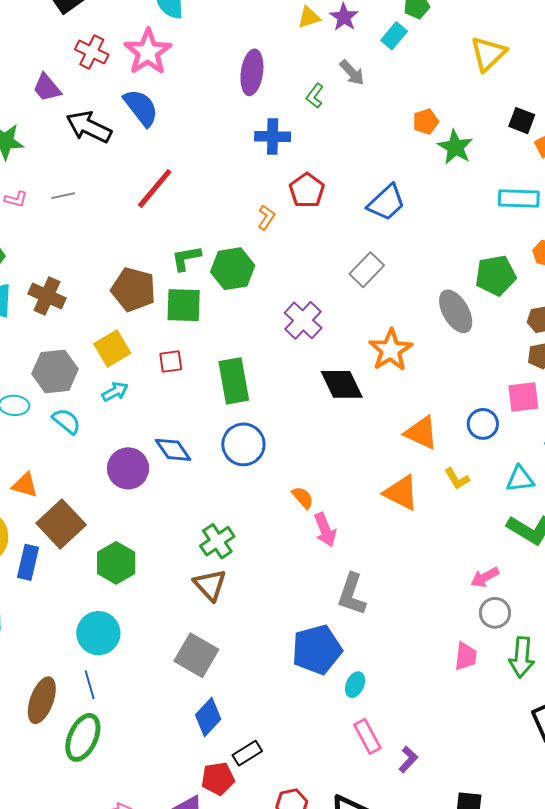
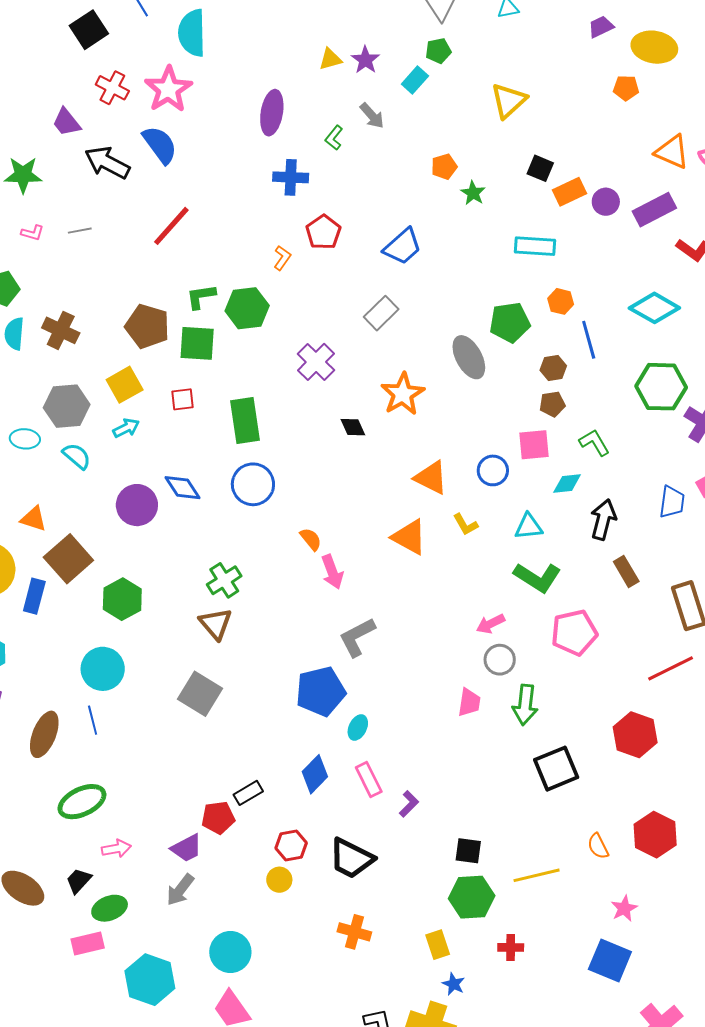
green star: (455, 147) -> (473, 193), size x0.7
black diamond: (342, 384) -> (353, 427), size x0.6
gray L-shape: (352, 594) -> (357, 637), turned 42
blue diamond: (208, 717) -> (315, 774), moved
green ellipse: (83, 737) -> (82, 802), moved, turned 39

